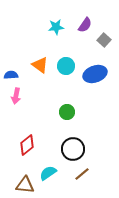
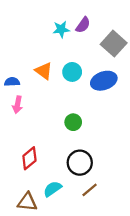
purple semicircle: (85, 25) -> (83, 25), moved
gray square: (104, 40) -> (114, 44), size x1.6

